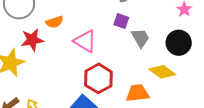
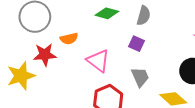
gray trapezoid: (140, 38) -> (140, 77), moved

